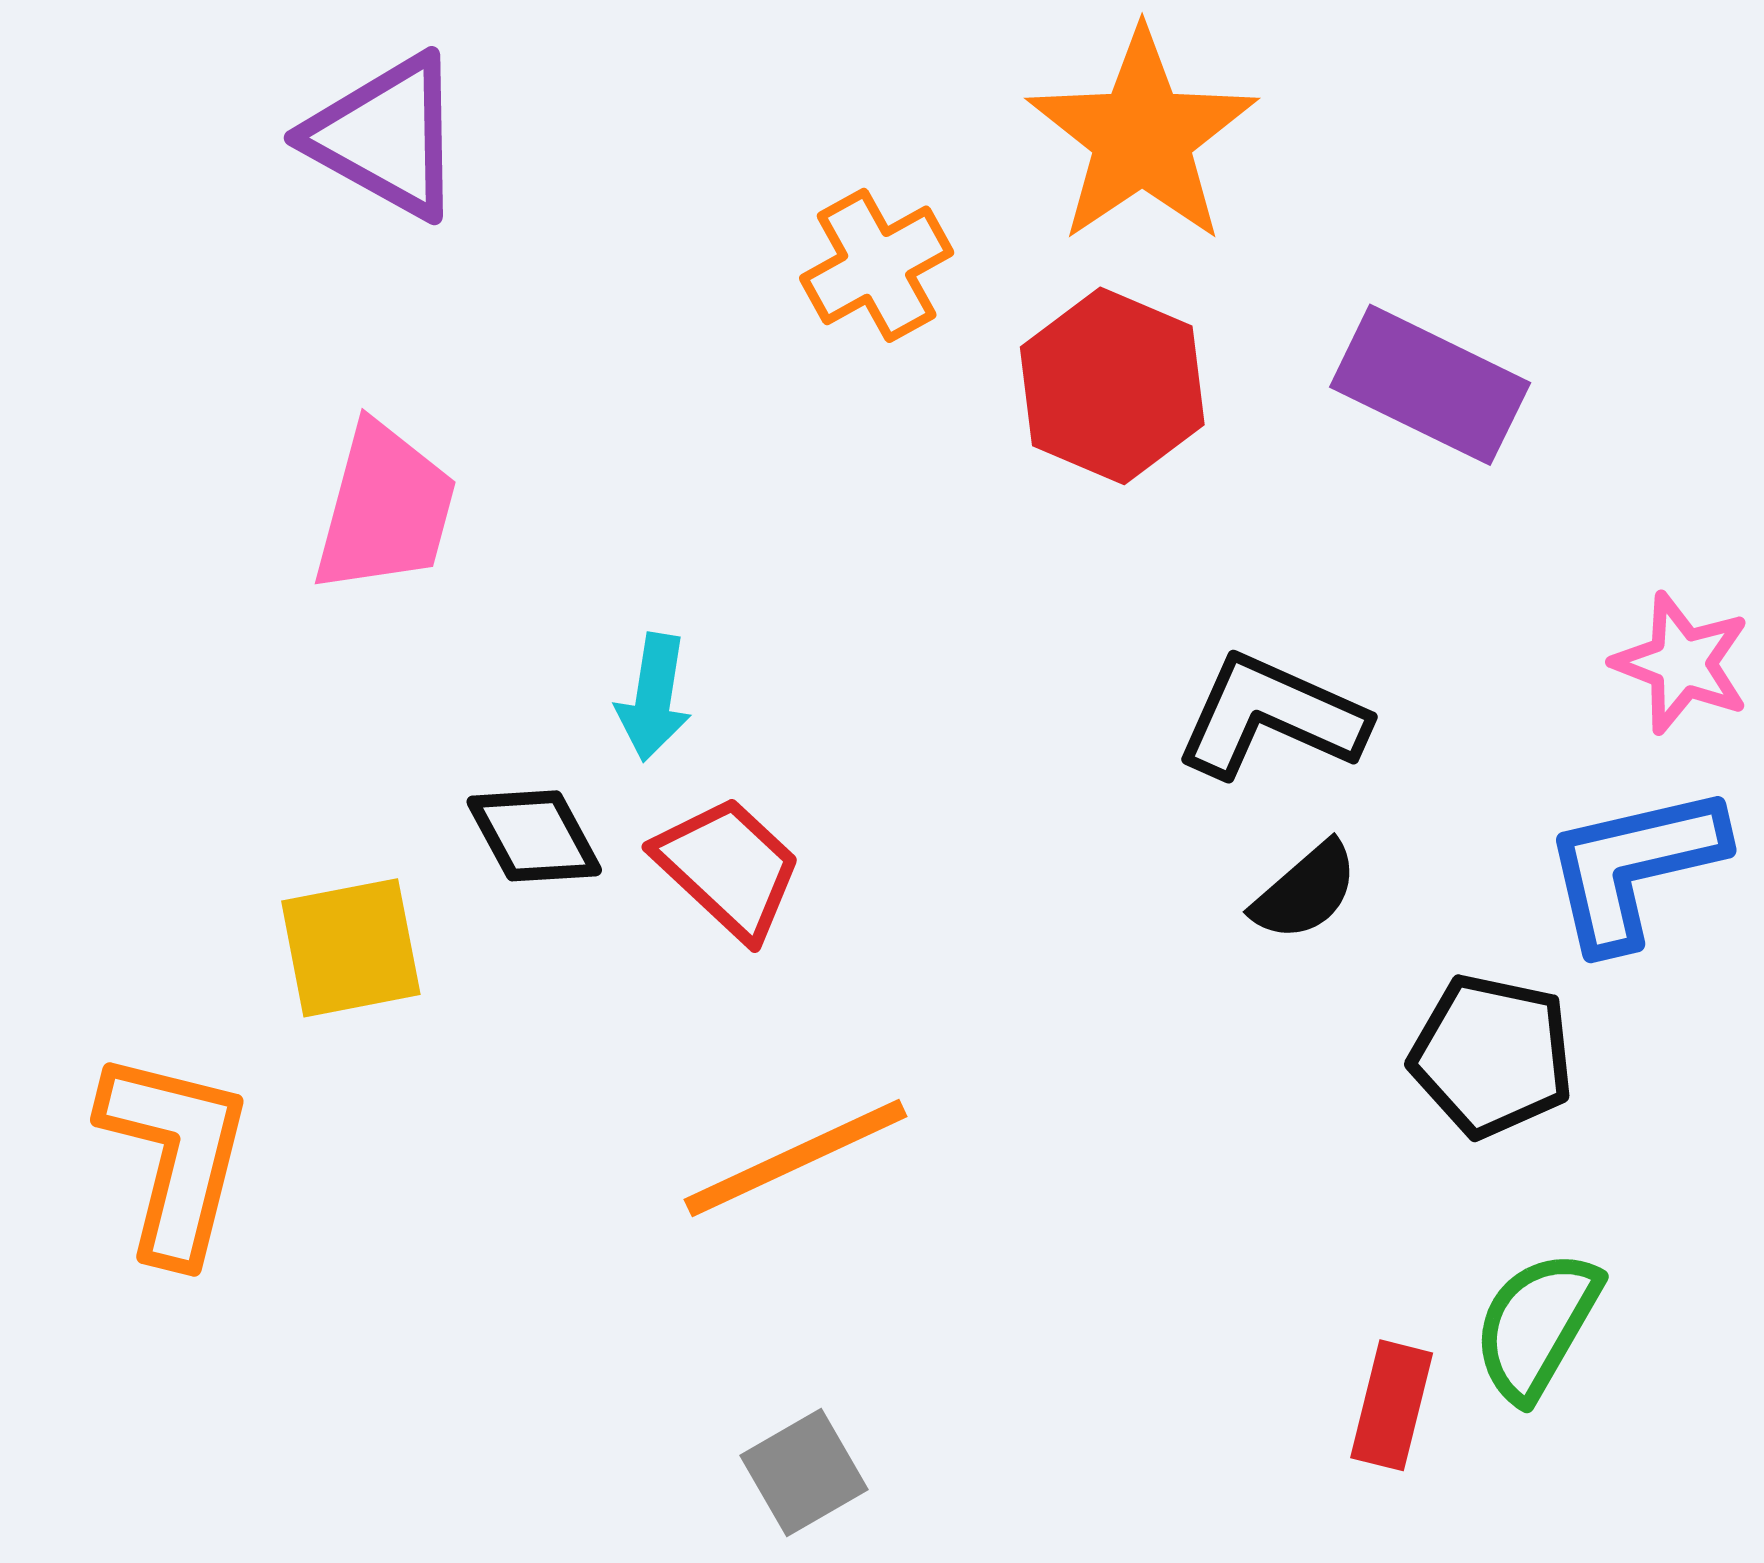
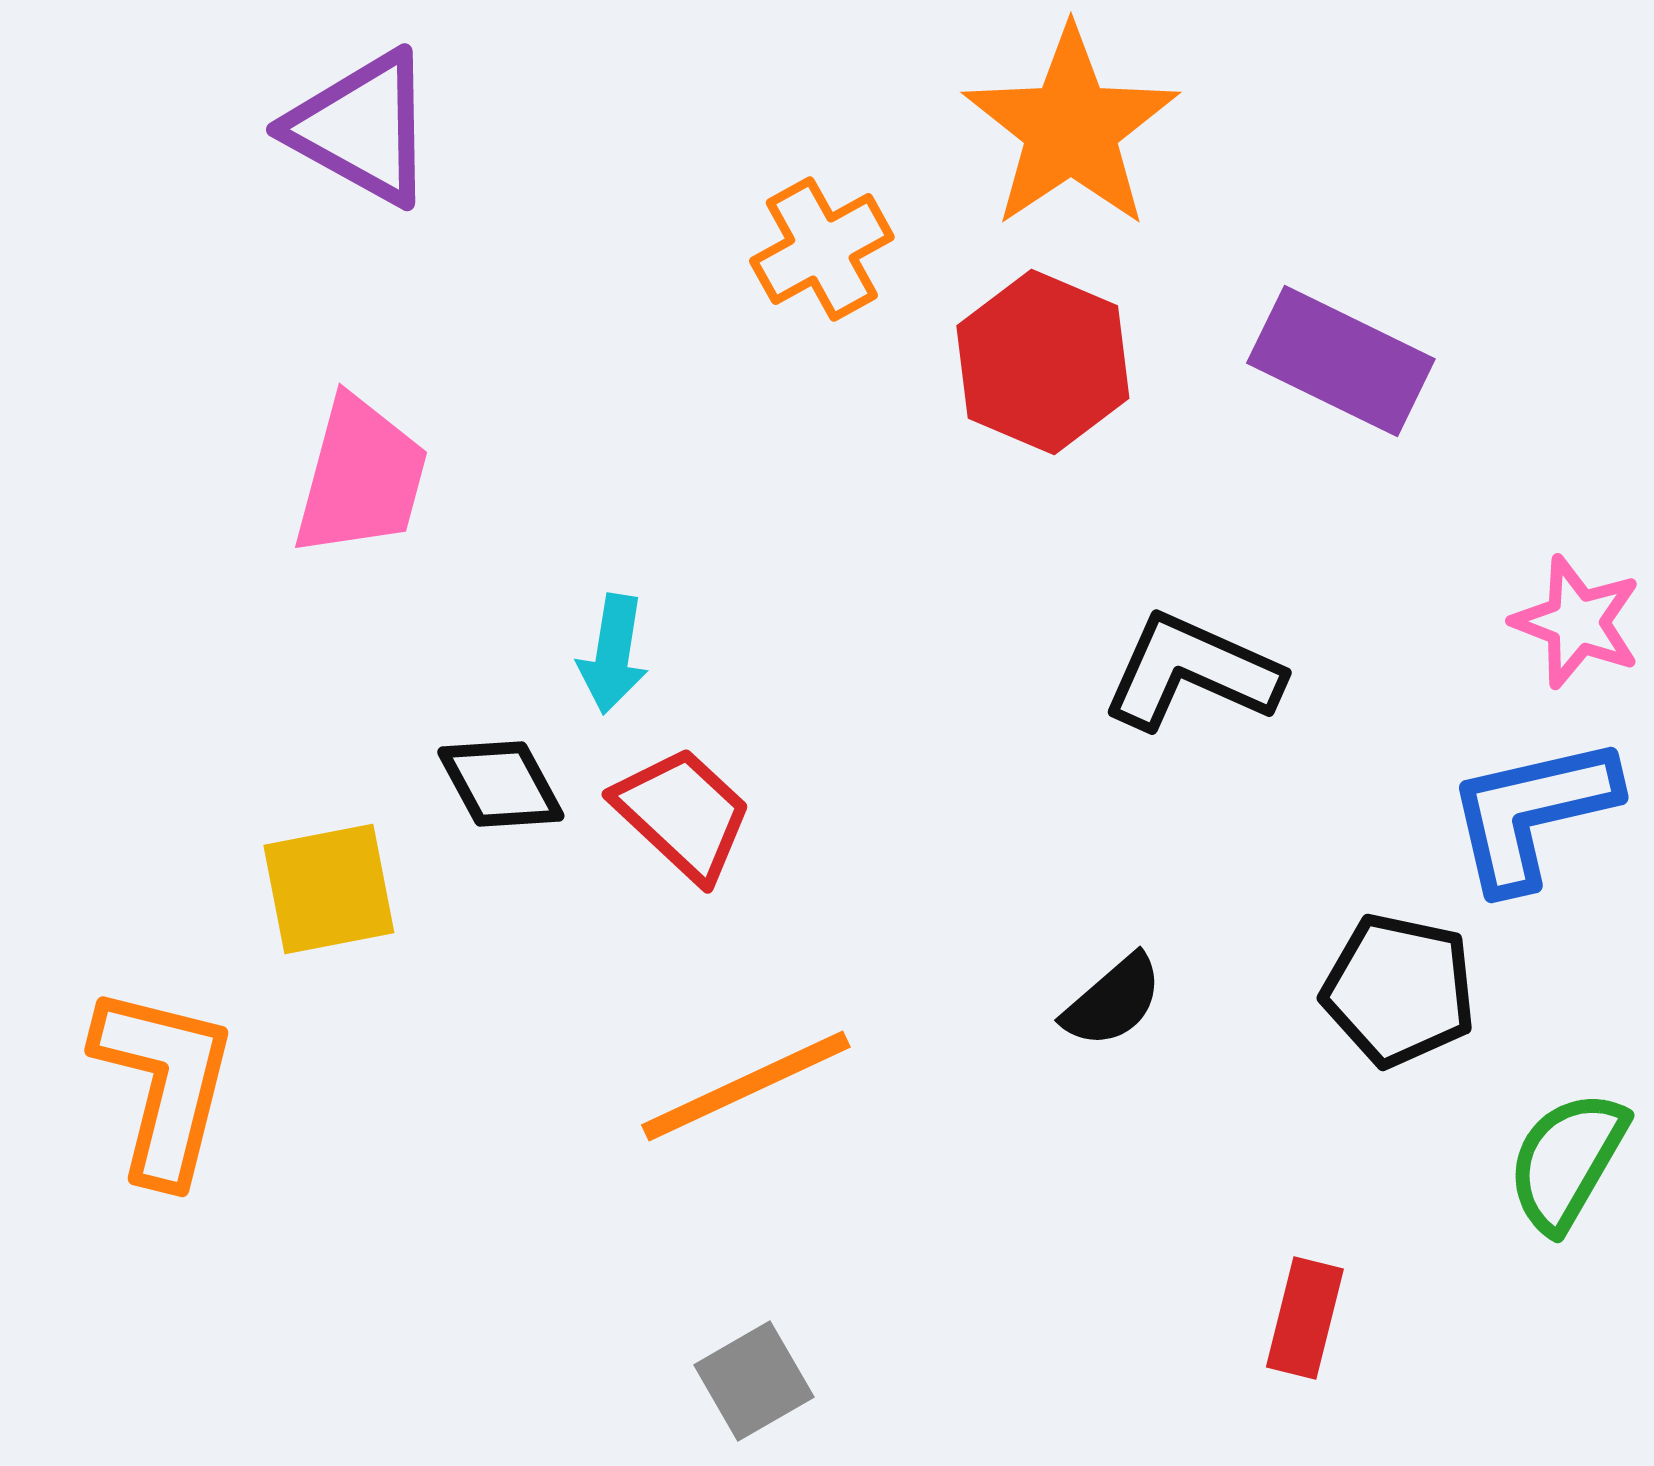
black semicircle: (1305, 891) -> (1113, 1001), moved
green semicircle: (1537, 1325) -> (1567, 1161), moved

